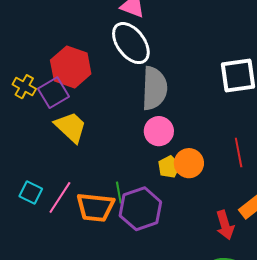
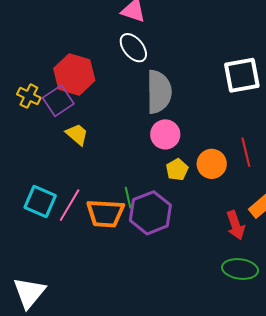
white ellipse: (131, 43) -> (133, 48), size x0.7
yellow trapezoid: (71, 127) -> (77, 134), size x0.7
orange circle: (189, 163) -> (212, 164), moved
cyan square: (31, 192) -> (40, 201), size x1.4

